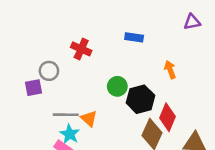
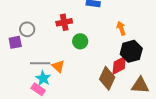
red cross: (81, 49) -> (64, 22), moved, turned -35
black hexagon: (140, 99) -> (131, 51), moved
red diamond: (168, 117) -> (119, 65), turned 40

